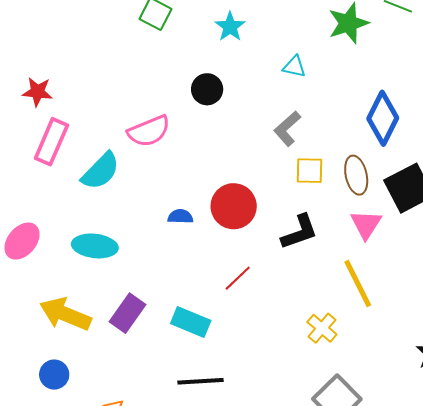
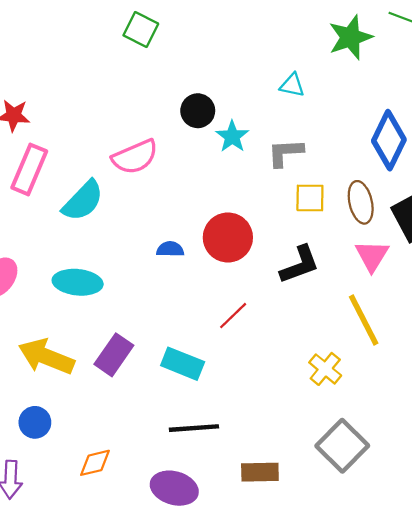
cyan star: (230, 27) -> (232, 136), moved
gray L-shape: (287, 129) -> (285, 153), turned 39

